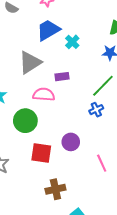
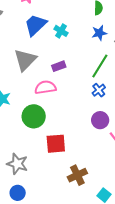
purple circle: (71, 142) -> (100, 120), moved

